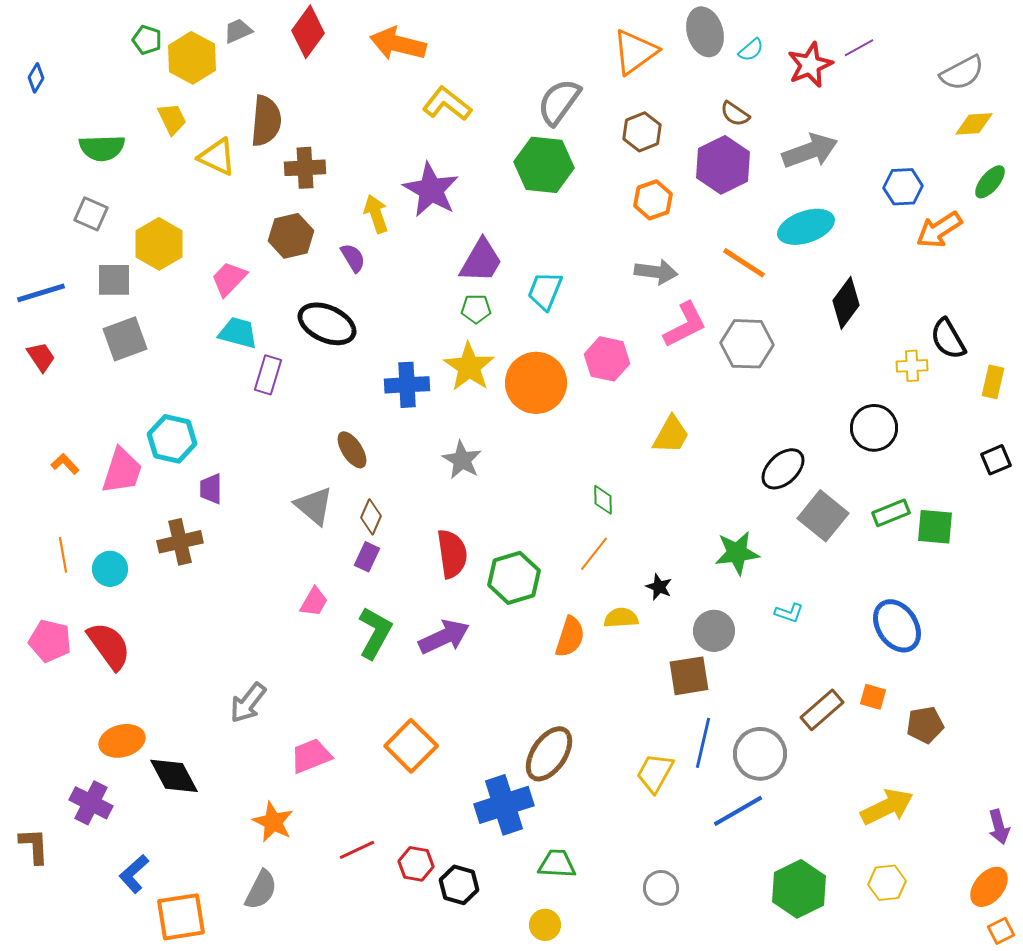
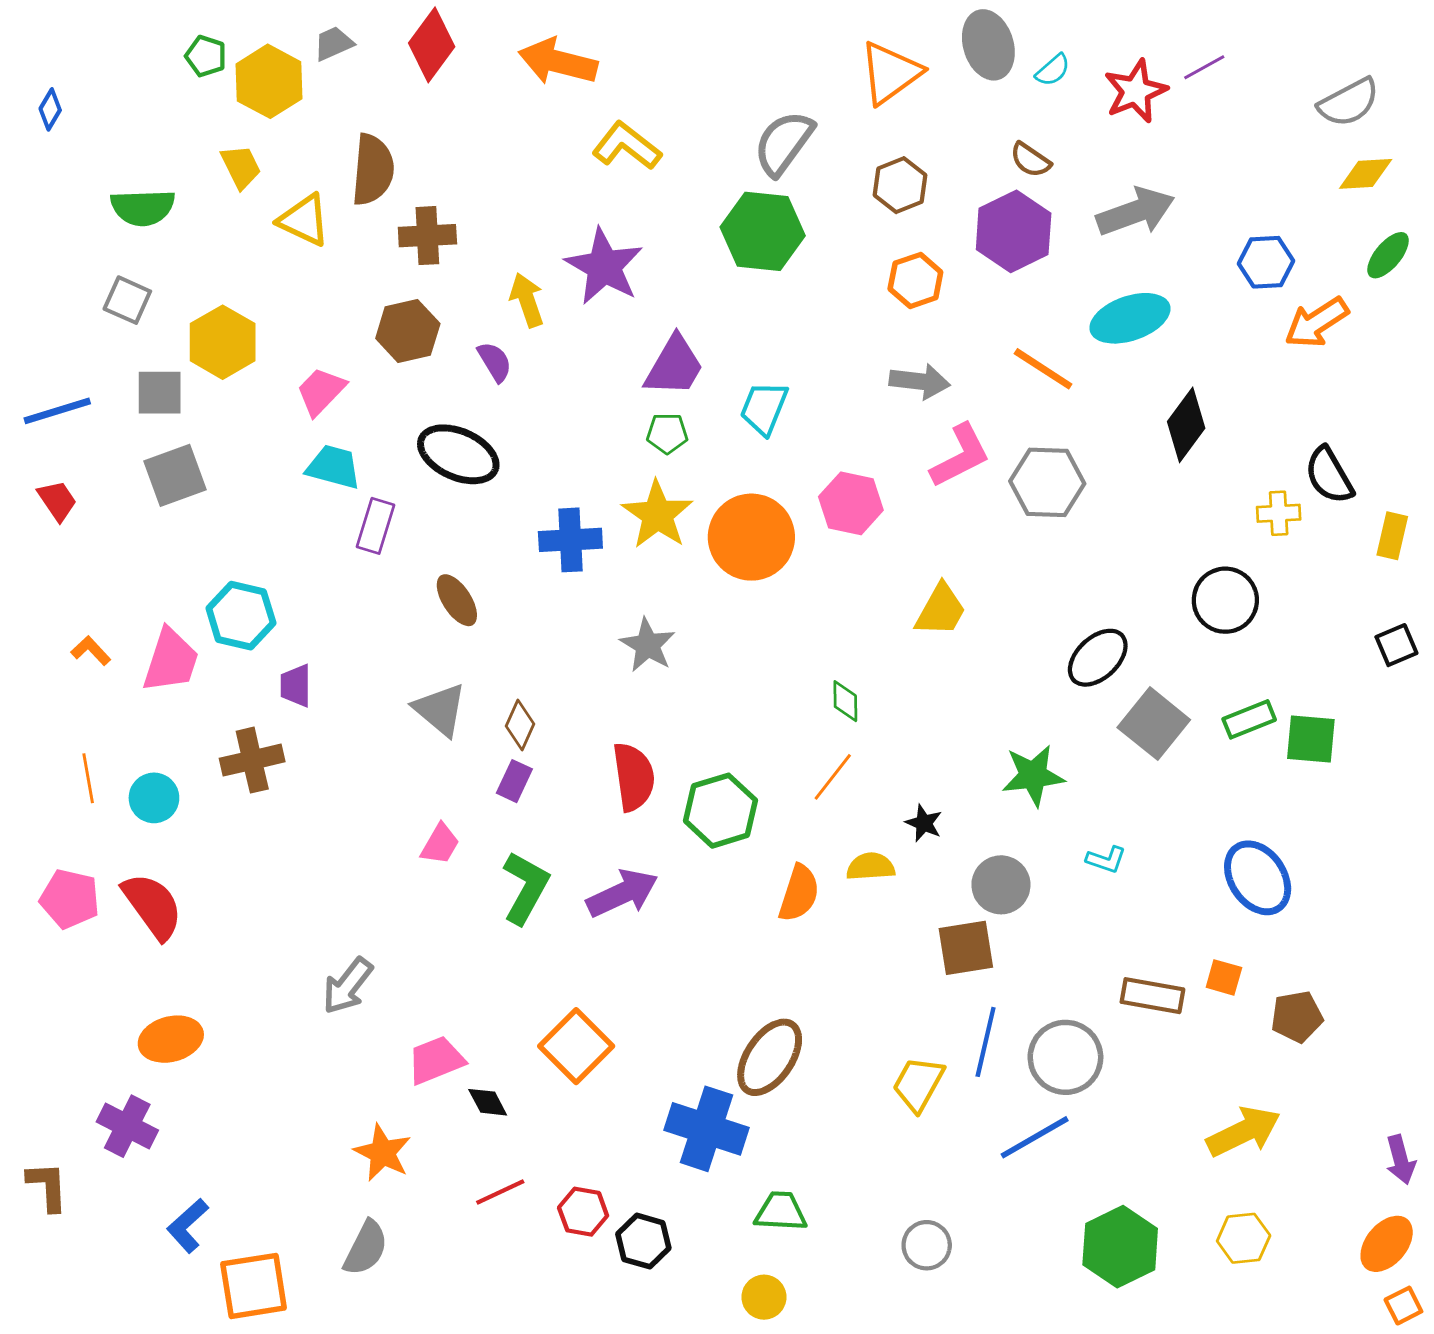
brown ellipse: (352, 450) -> (457, 600), moved
brown rectangle: (822, 710) -> (1152, 996), turned 51
black diamond: (174, 776) -> (488, 1102), moved, size x0.6
blue cross: (504, 805) -> (706, 1129), turned 36

